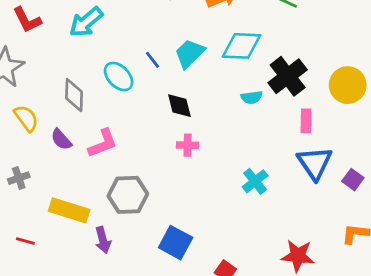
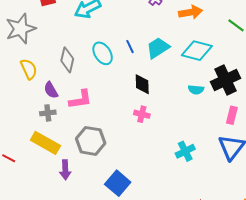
gray cross: (19, 178) -> (48, 113), moved

